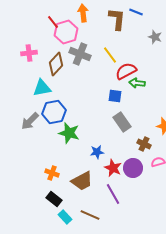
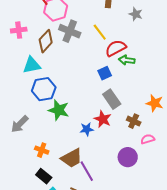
gray star: (155, 37) -> (136, 14), moved
blue square: (115, 96) -> (105, 73), turned -32
gray arrow: (30, 121) -> (20, 124), moved
red star: (113, 168) -> (103, 119), moved
purple circle: (133, 168) -> (128, 157), moved
purple line: (113, 194) -> (87, 171), moved

